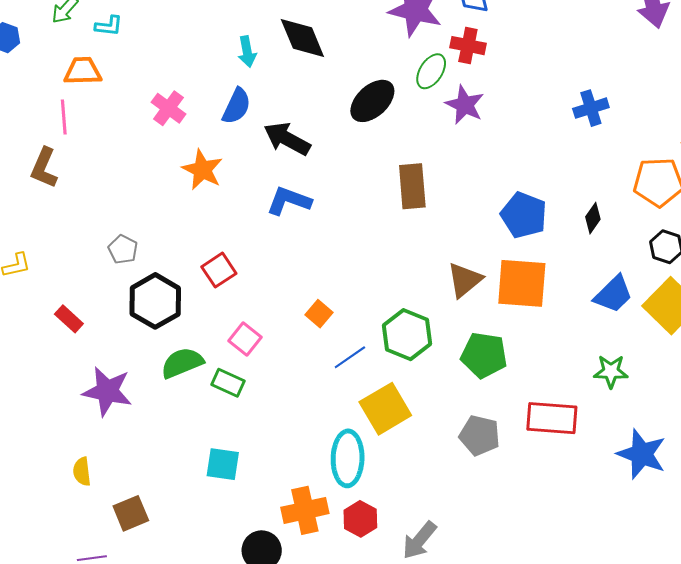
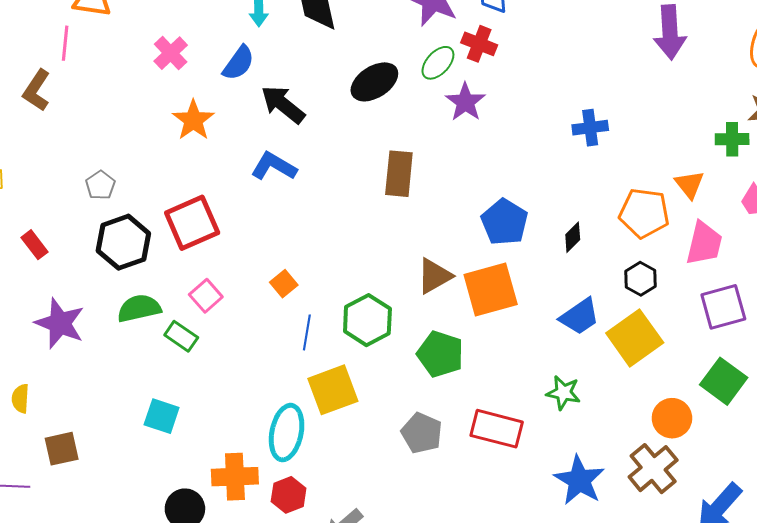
red square: (219, 270) -> (192, 223), size x1.6
orange square: (522, 283) -> (491, 289), turned -30
blue line: (350, 357) -> (307, 332), turned -56

